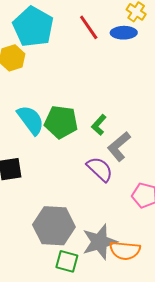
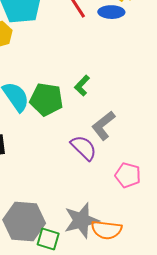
green L-shape: (99, 125) -> (82, 86), moved
gray hexagon: (54, 226) -> (24, 221), moved

